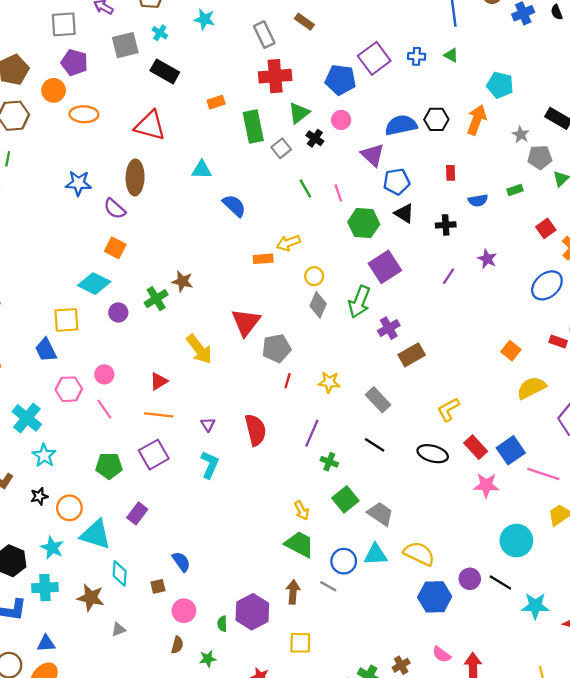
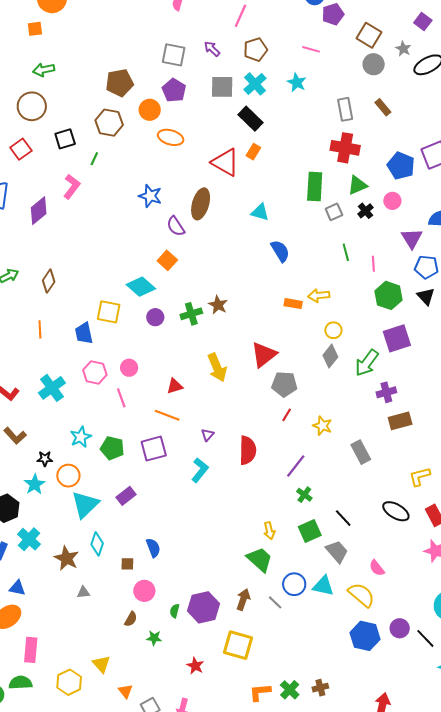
cyan cross: (160, 33) -> (255, 84), size x1.6
orange rectangle: (216, 102) -> (253, 152), moved, turned -56
black line: (375, 445) -> (343, 518), moved
cyan star: (44, 455) -> (81, 437), moved
cyan triangle: (96, 534) -> (85, 505), turned 44
cyan star: (52, 548) -> (35, 484), moved
cyan cross: (45, 588) -> (29, 539), turned 30
yellow square: (300, 643) -> (238, 645), size x1.4
pink semicircle: (442, 654) -> (377, 568), moved

